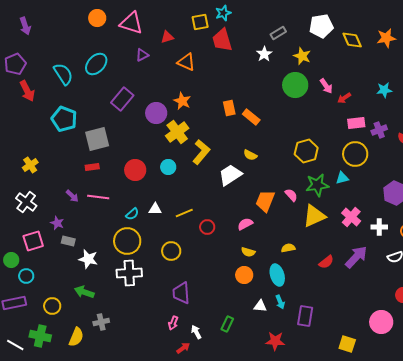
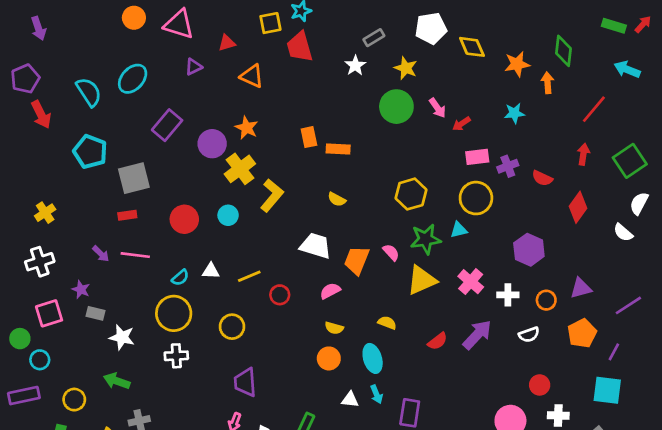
orange star: (386, 38) -> (517, 64), moved
orange rectangle: (251, 117) -> (338, 149), turned -36
white trapezoid: (230, 175) -> (316, 246), moved, turned 50
white cross: (26, 202) -> (40, 262), turned 35
yellow semicircle: (288, 248) -> (387, 323), turned 32
white cross: (129, 273) -> (176, 356), size x0.7

